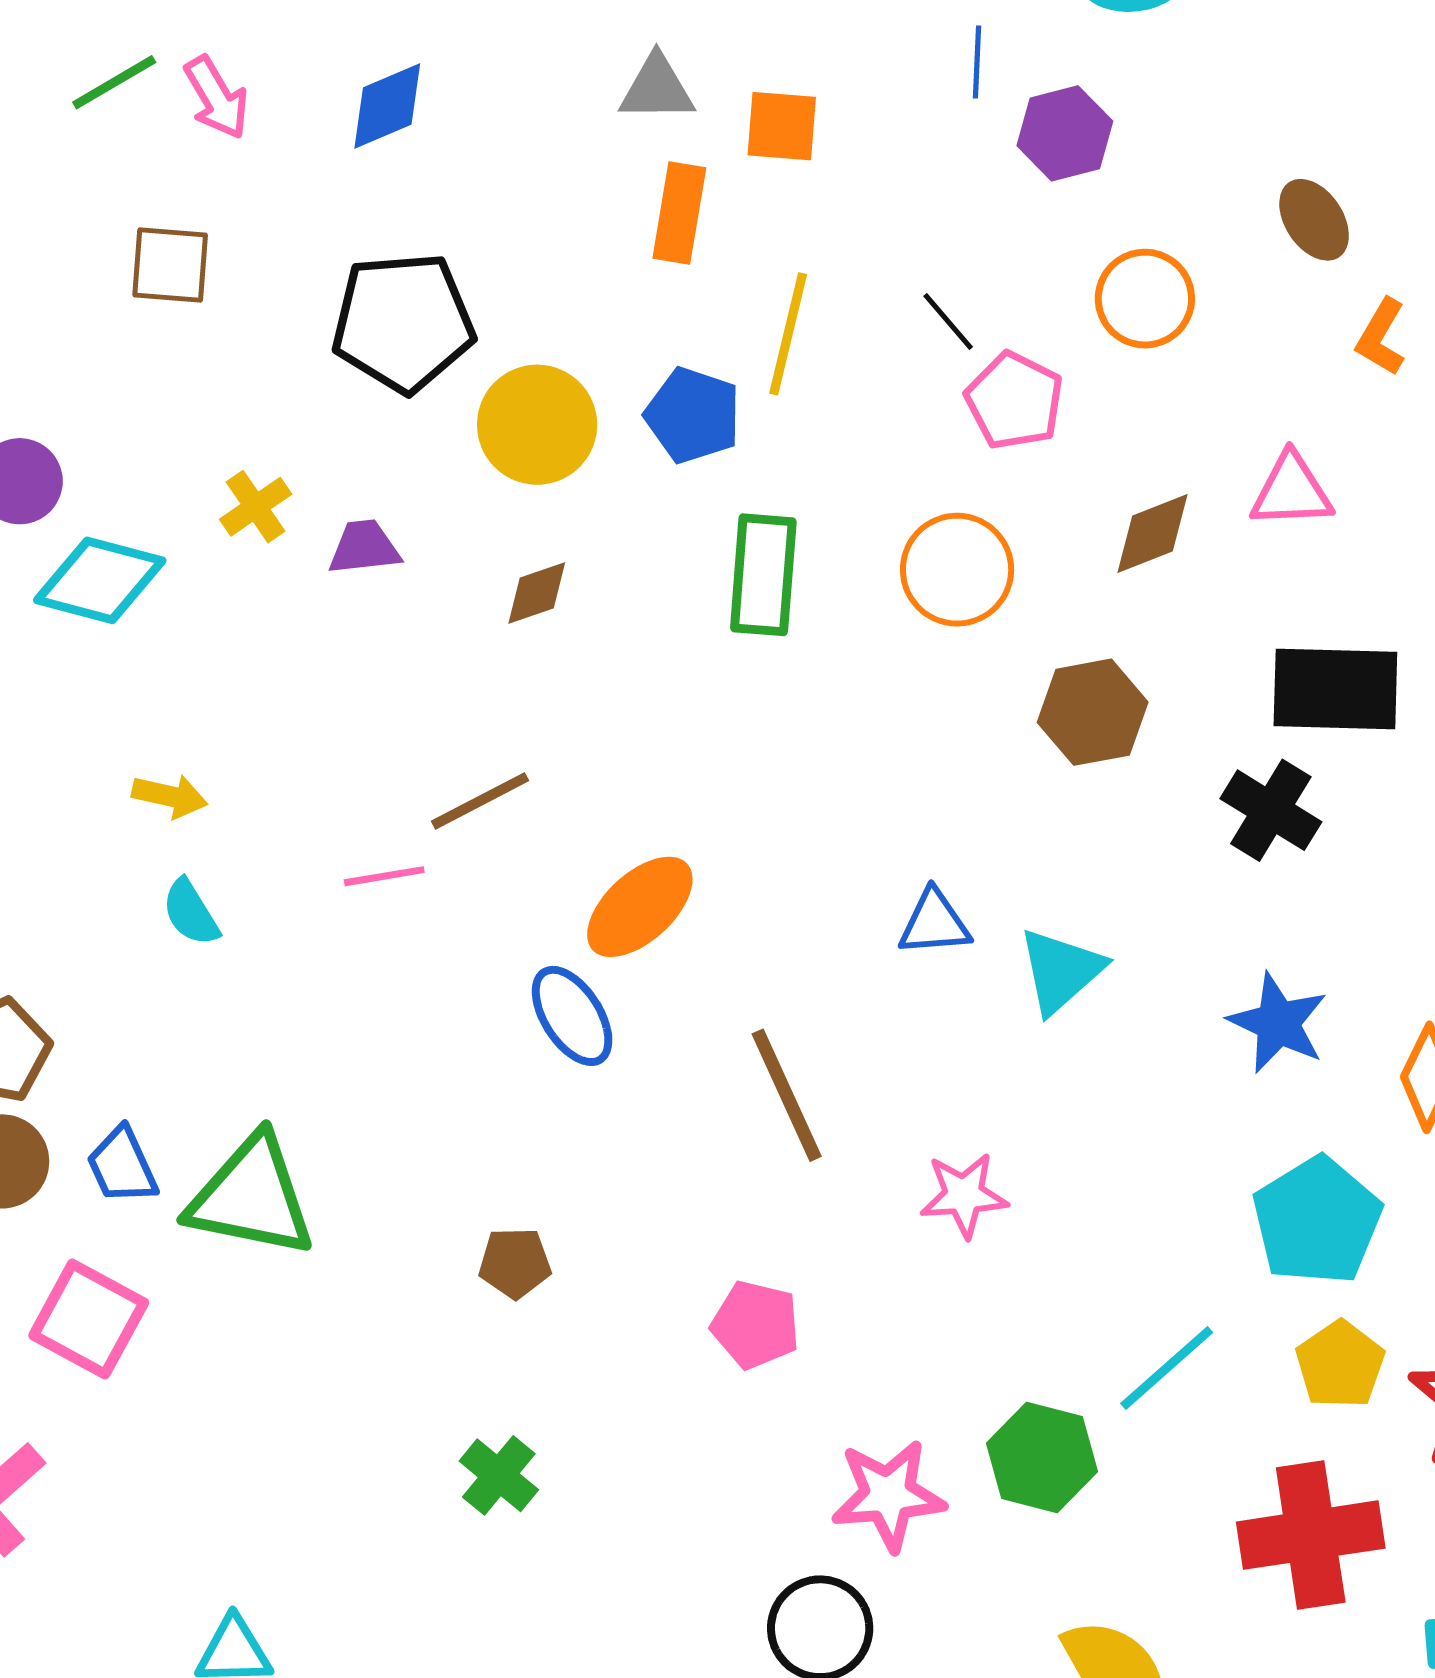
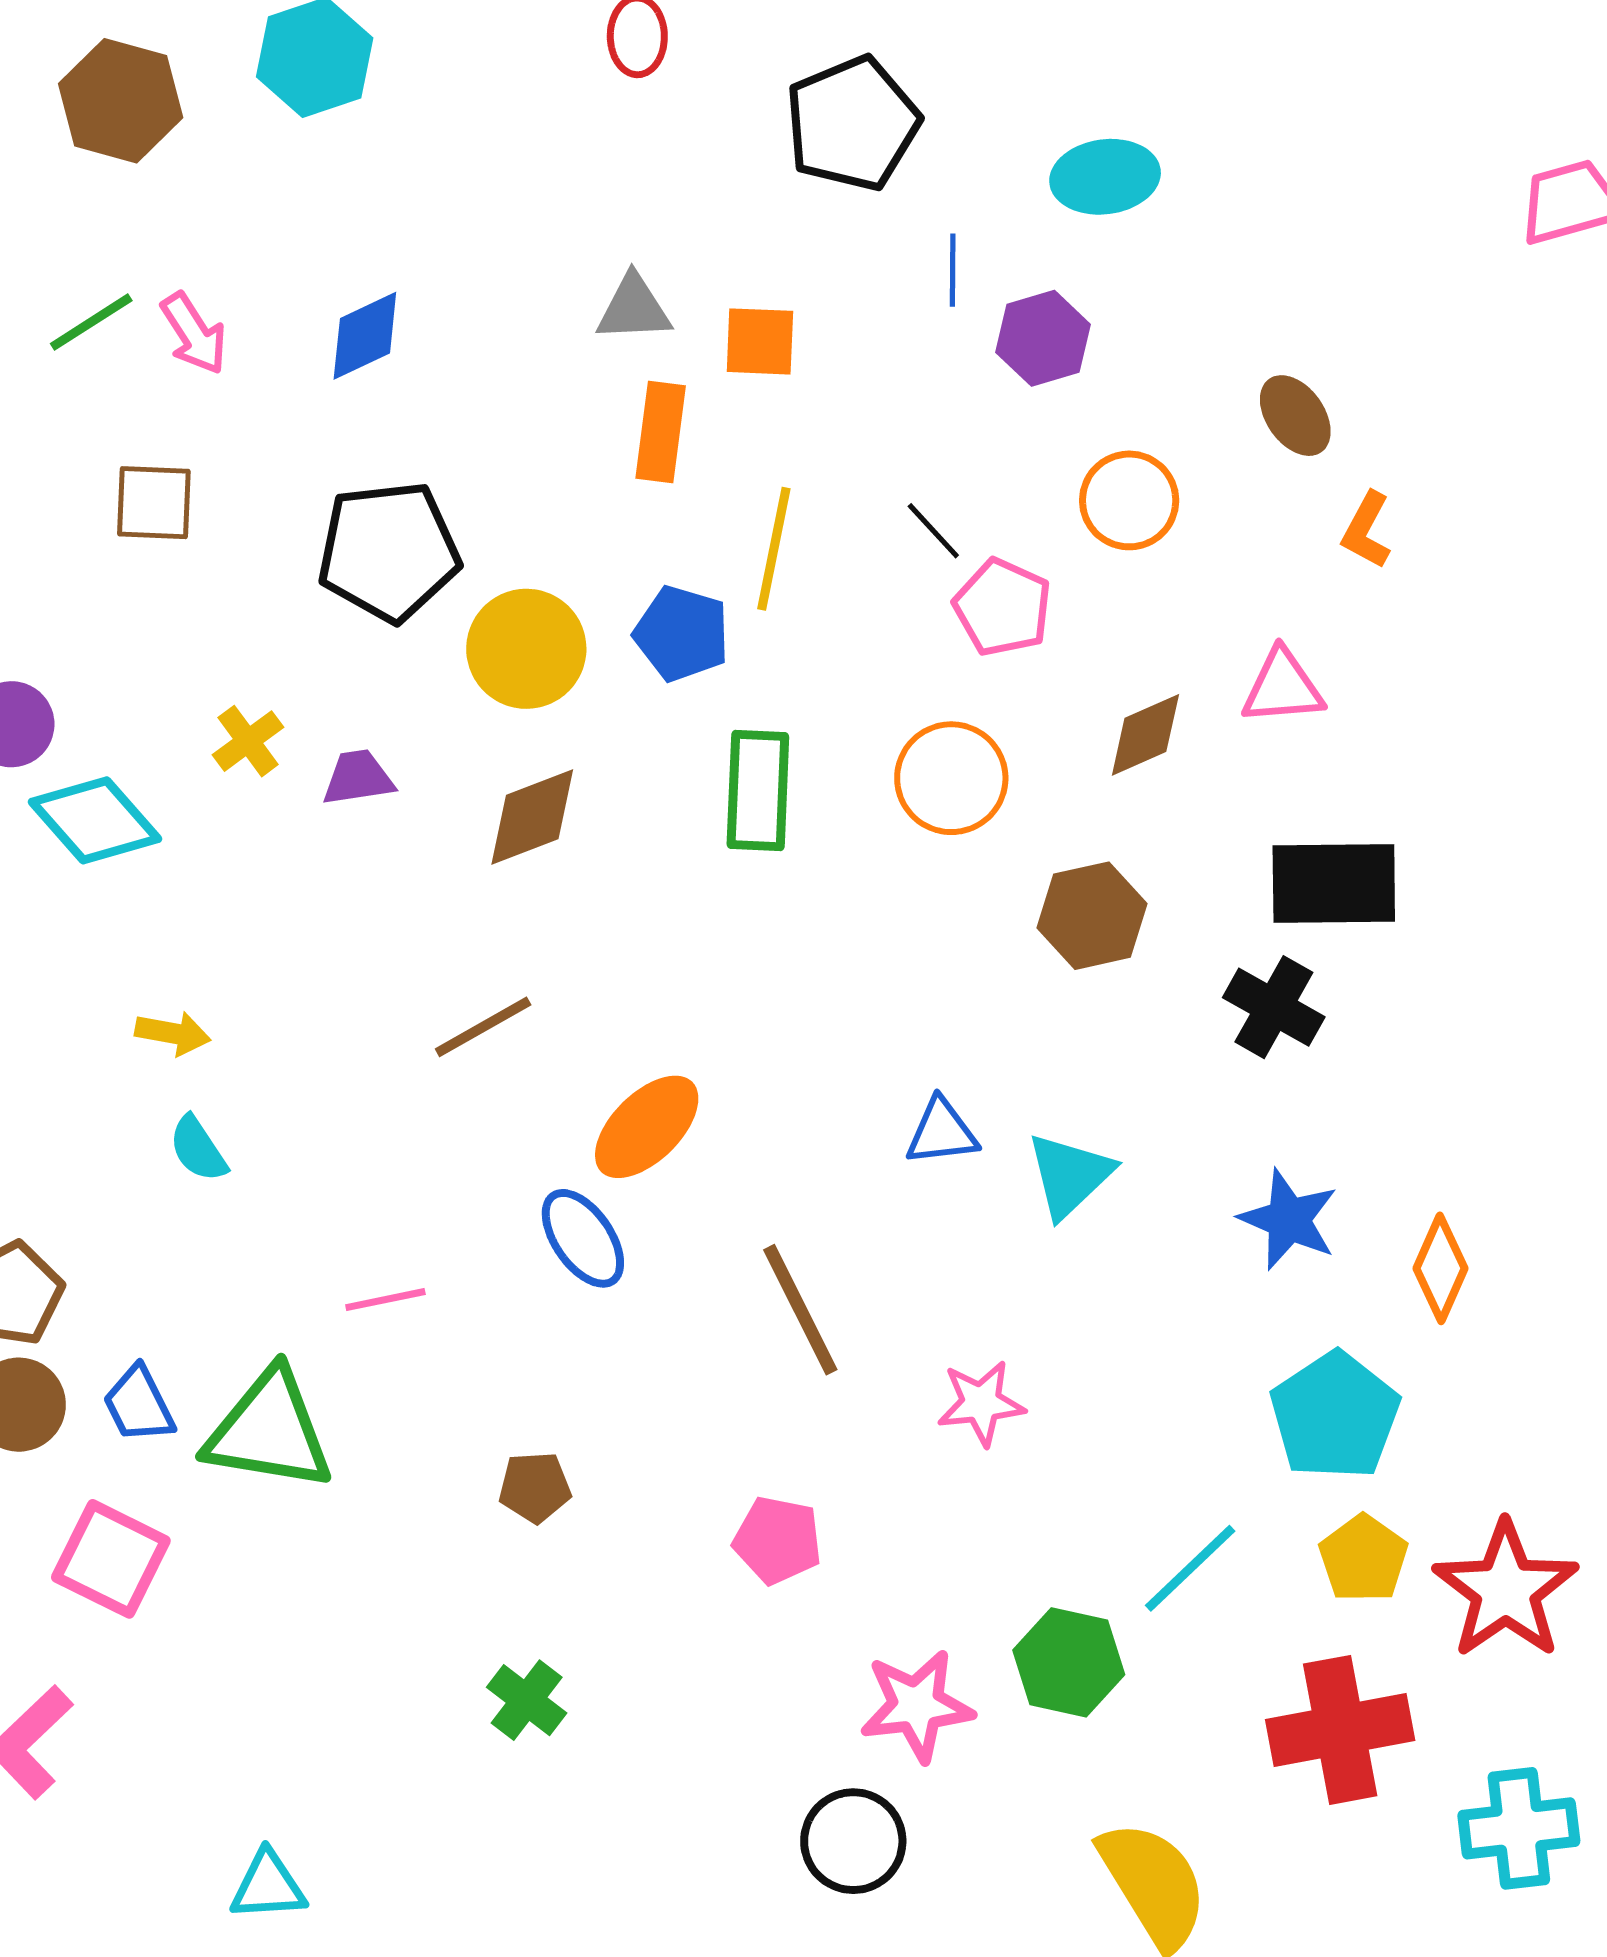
cyan diamond: (100, 580) -> (95, 820), turned 36
brown diamond: (537, 593) -> (532, 817), size x1.5
pink line: (384, 876) -> (385, 1300), moved

